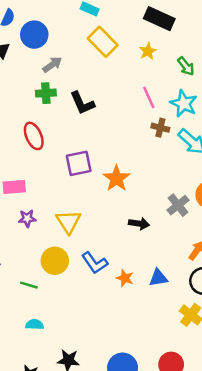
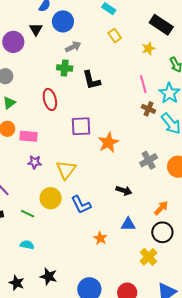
yellow rectangle: (103, 42) -> (115, 35), size x0.6
gray cross: (178, 205) -> (149, 160), moved
black arrow: (139, 224) -> (124, 191), moved
orange star: (125, 278) -> (100, 238), moved

